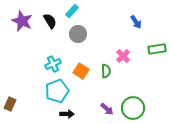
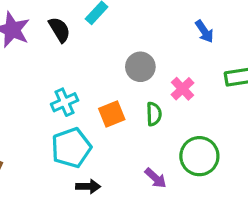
gray circle: (78, 34) -> (140, 67), moved
orange square: (81, 71) -> (112, 114), turned 35
green circle: (133, 108) -> (199, 156), moved

